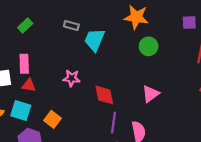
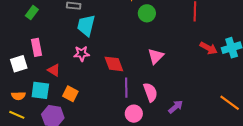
cyan trapezoid: (95, 40) -> (86, 25), moved
red triangle: (29, 85) -> (54, 70), moved, turned 32

